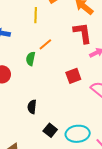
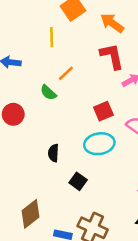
green semicircle: (31, 59) -> (48, 92), turned -56
cyan ellipse: (78, 134) -> (99, 144), moved

